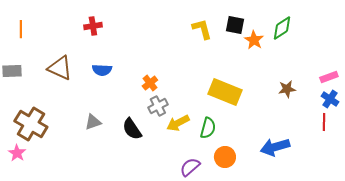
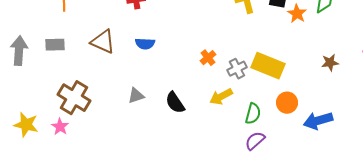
orange cross: (150, 83) -> (208, 58), moved
gray cross: (158, 106) -> (237, 69), moved
green semicircle: (208, 128) -> (253, 114), moved
orange circle: (225, 157) -> (287, 103), moved
purple semicircle: (190, 167) -> (255, 141), moved

